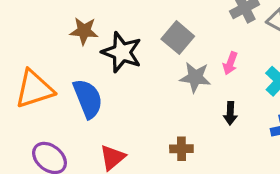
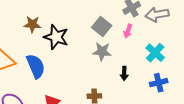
gray square: (178, 38) -> (102, 27), moved
pink arrow: (230, 63) -> (128, 31), moved

